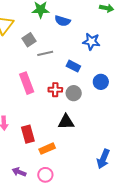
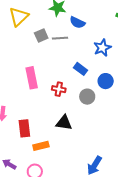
blue star: (91, 41) -> (102, 48), turned 30
gray line: (45, 53) -> (60, 38), moved
blue circle: (101, 82) -> (106, 81), moved
gray circle: (74, 93) -> (87, 97), moved

